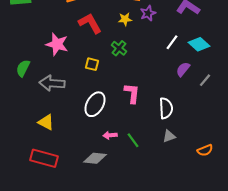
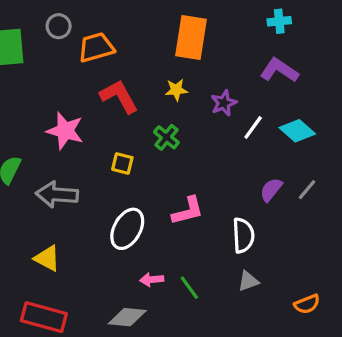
purple star: (148, 13) -> (224, 103), moved
purple semicircle: (183, 69) -> (271, 190), moved
pink L-shape: (132, 93) -> (188, 211), turned 70

